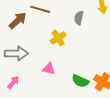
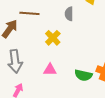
gray arrow: (16, 53) -> (15, 61), turned 95

